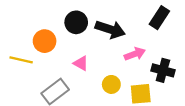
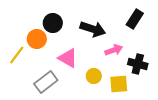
black circle: (76, 22) -> (53, 23), moved
yellow line: (21, 60) -> (17, 55), turned -66
pink triangle: (81, 63) -> (68, 58), size x1.5

